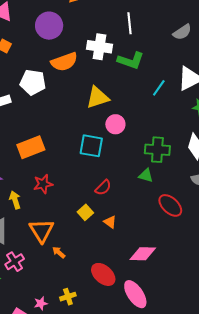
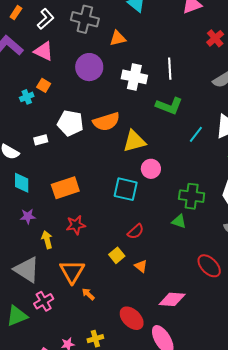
white cross: (100, 47) -> (134, 77), moved
orange semicircle: (64, 62) -> (106, 122), moved
red ellipse: (170, 205) -> (209, 266), moved

